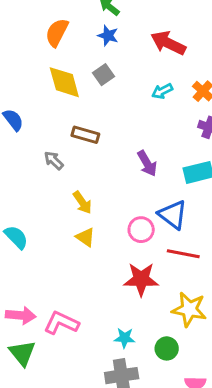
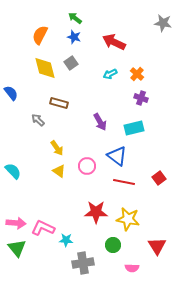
pink circle: (141, 230) -> (87, 166), moved
red star: (141, 279) -> (96, 212), moved
cyan star: (125, 338) -> (66, 240), moved

